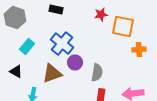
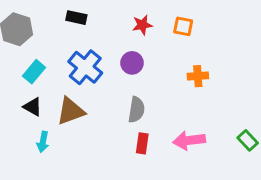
orange square: (123, 26) -> (183, 26), moved, size x0.6
purple circle: (75, 62) -> (132, 63), moved
black triangle: (16, 71) -> (33, 107), moved

